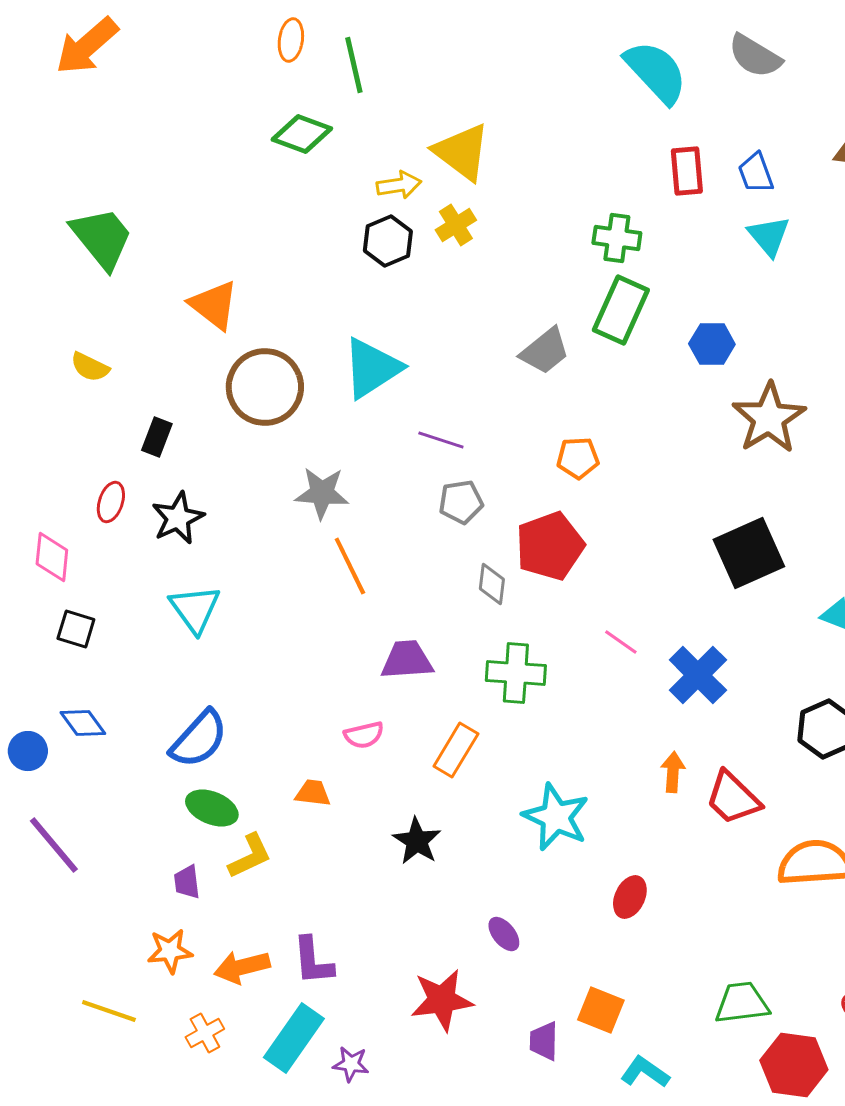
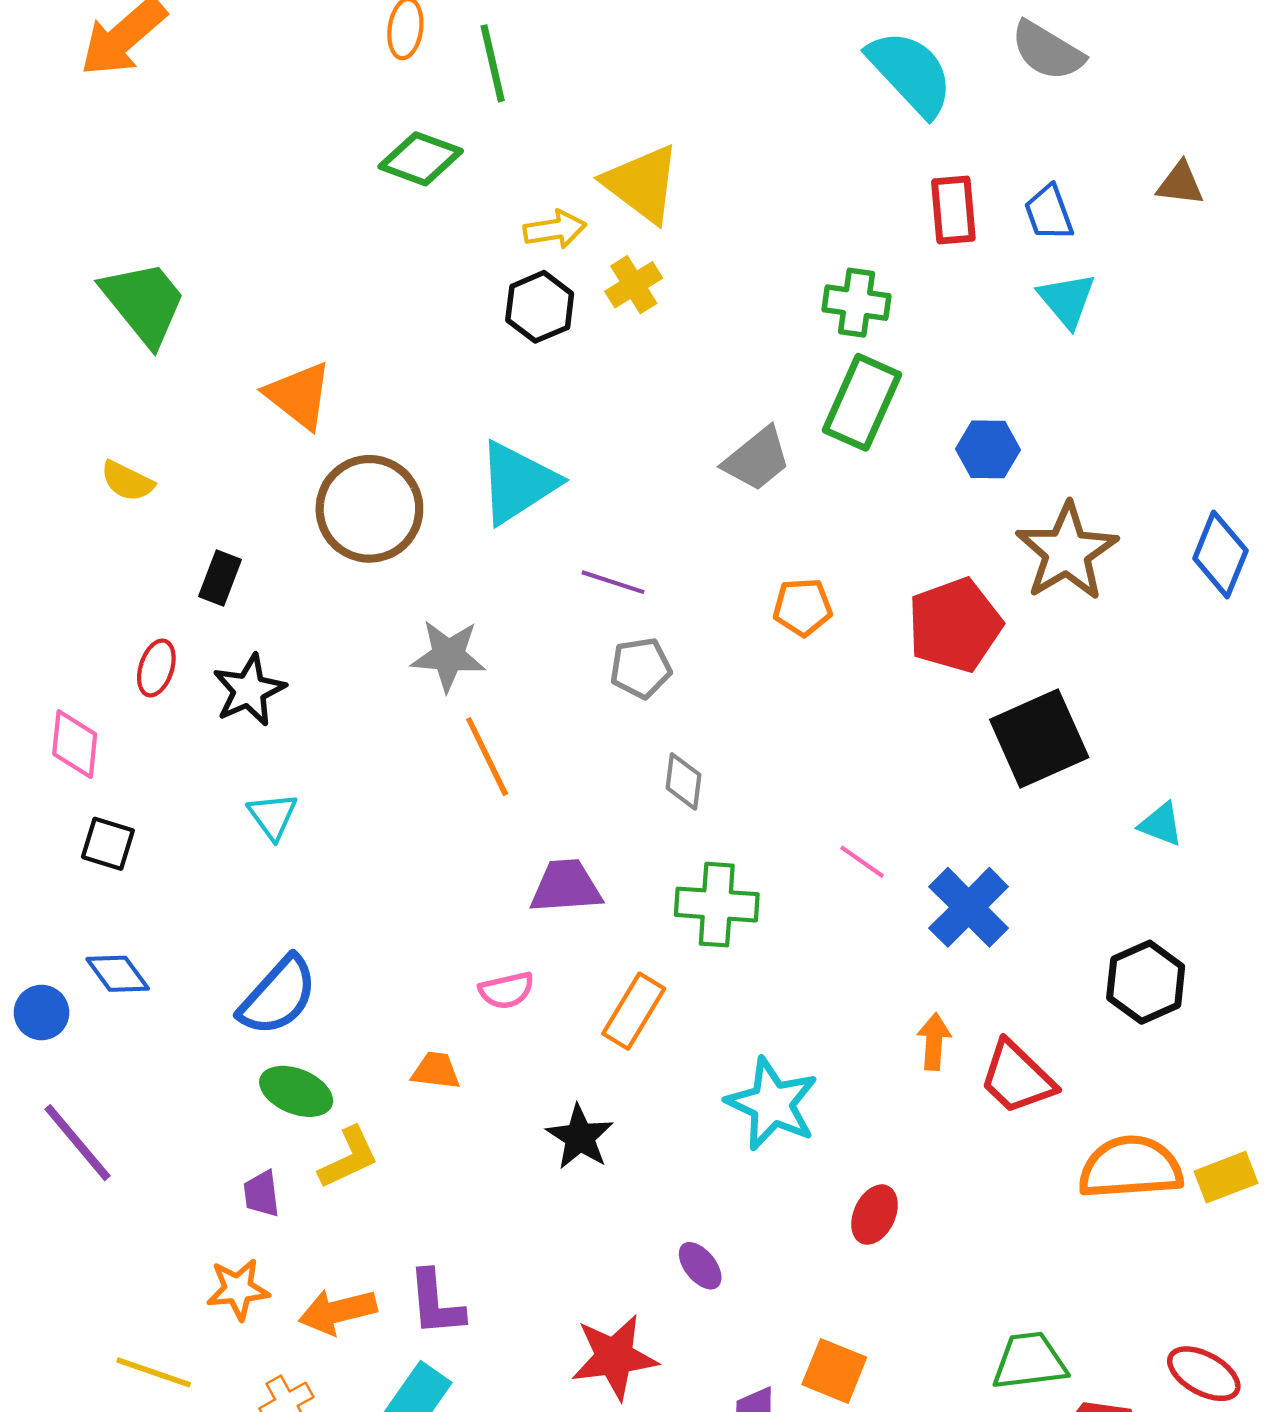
red pentagon: (550, 546) -> (955, 625), moved
cyan triangle: (195, 609) -> (273, 816), size x0.7

